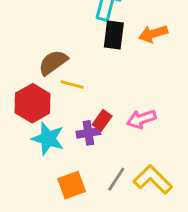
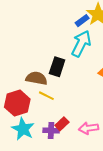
black rectangle: (114, 35) -> (57, 67), moved
brown semicircle: (53, 62) -> (36, 78), turned 35

